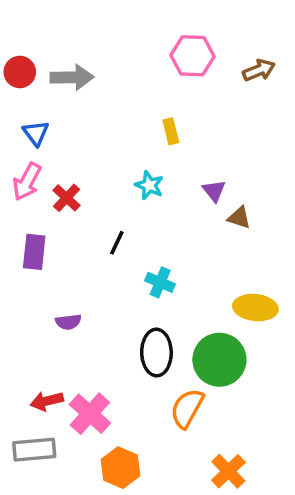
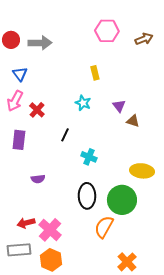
orange hexagon: (121, 468) -> (51, 260), moved

